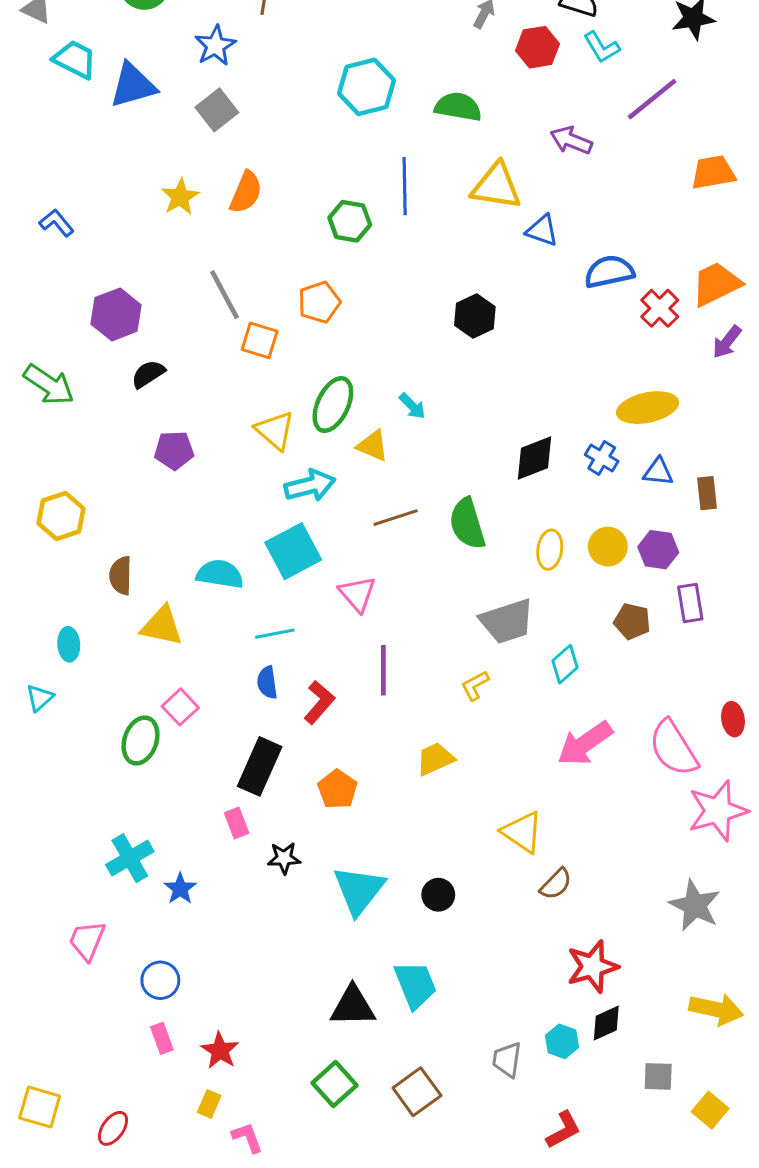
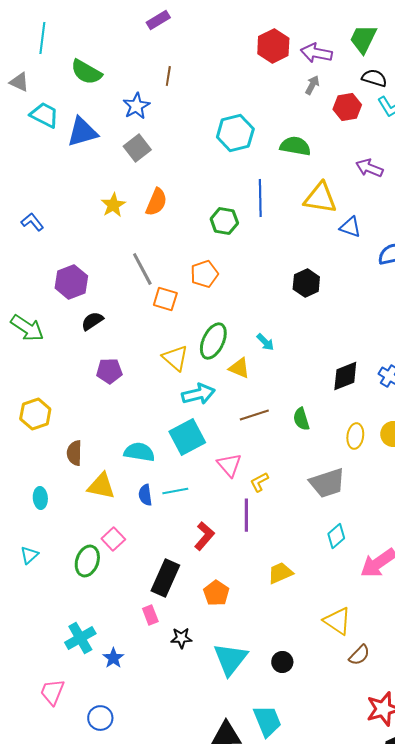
green semicircle: (467, 524) -> (301, 419), size x0.7
cyan diamond: (565, 664) -> (336, 536), moved
blue semicircle: (267, 682) -> (145, 495), moved
yellow L-shape: (475, 686) -> (259, 482), moved
cyan triangle: (40, 698) -> (29, 555), moved

